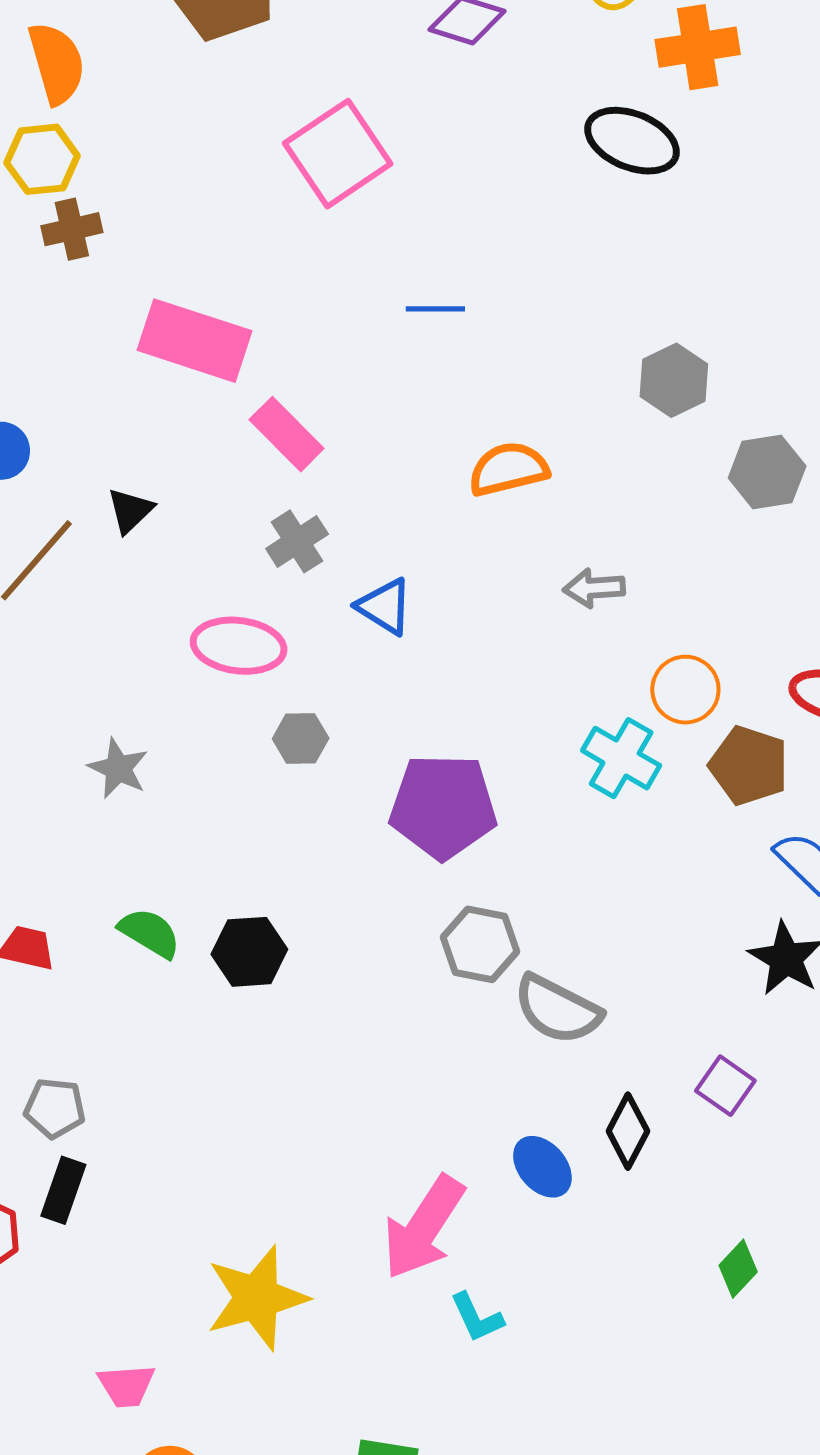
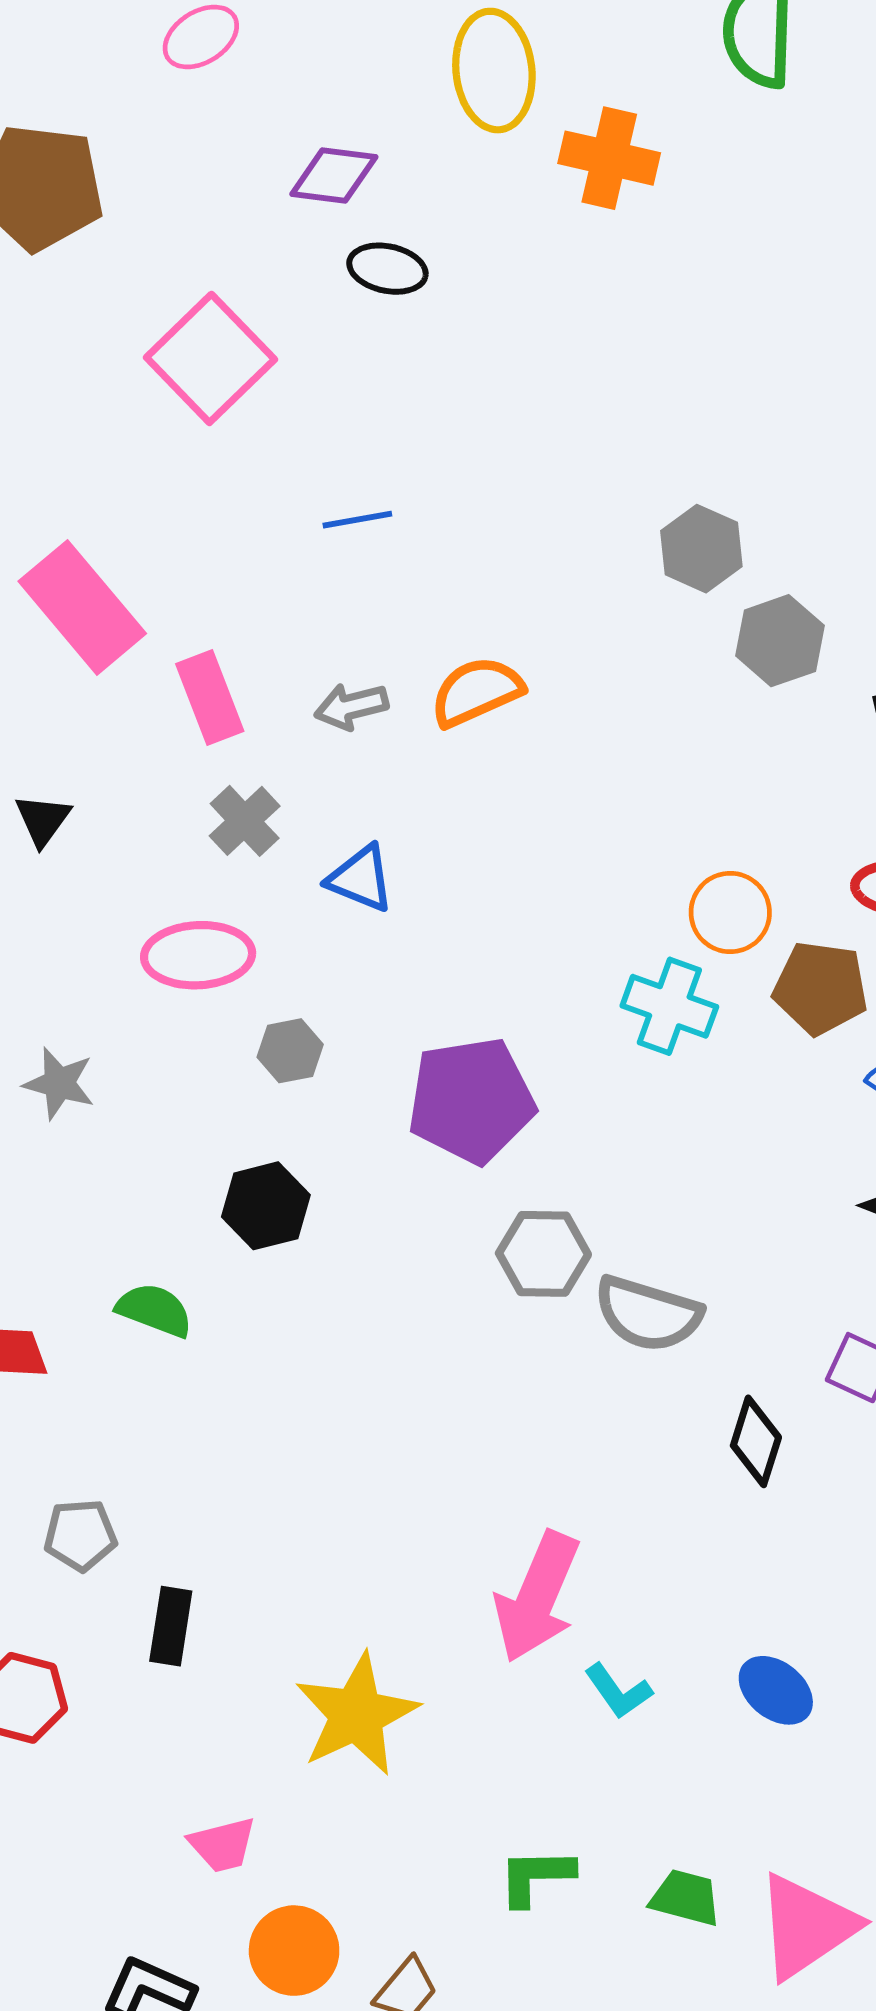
orange cross: (698, 47) -> (609, 158), turned 32
black ellipse: (632, 141) -> (387, 269), moved, size x0.7
pink rectangle: (194, 341) -> (82, 607), turned 42
gray hexagon: (674, 380) -> (701, 549), moved
pink rectangle: (287, 434) -> (210, 698), turned 34
gray arrow: (594, 588) -> (351, 706), moved
gray star: (118, 768) -> (59, 1083), moved
black hexagon: (249, 952) -> (266, 1206), moved
blue ellipse: (542, 1167) -> (776, 1690), moved
black rectangle: (63, 1190) -> (171, 1626), moved

